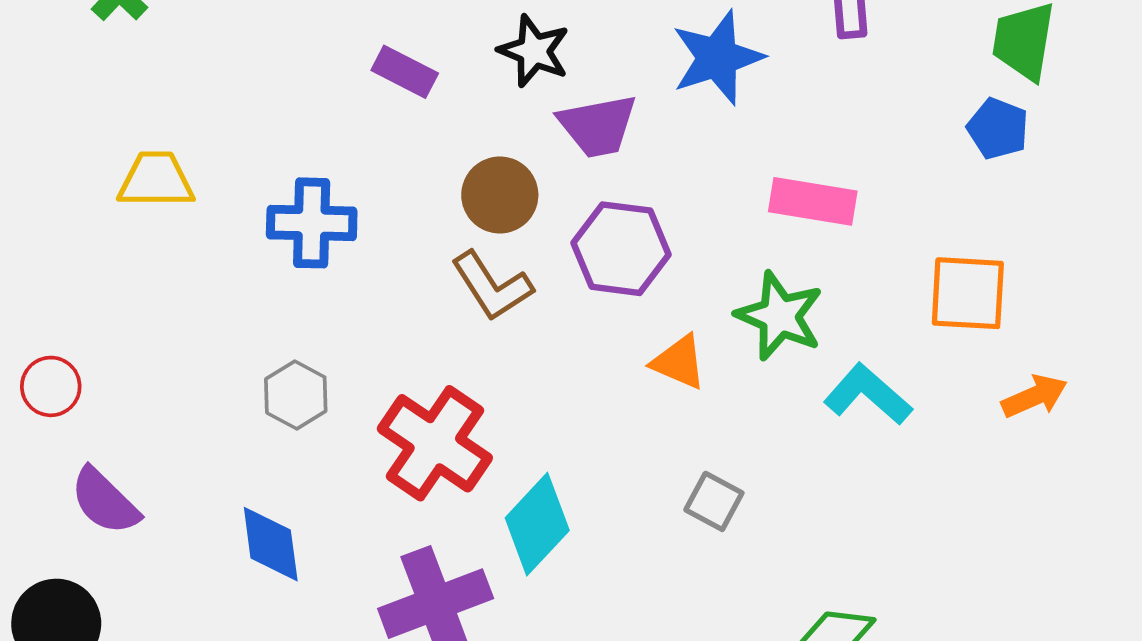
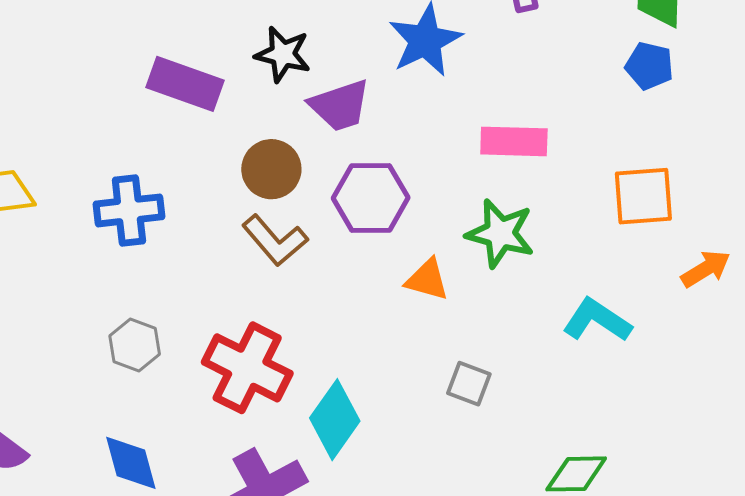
purple rectangle: (405, 72) -> (185, 84), size x1.5
cyan L-shape: (868, 394) -> (597, 320), moved

